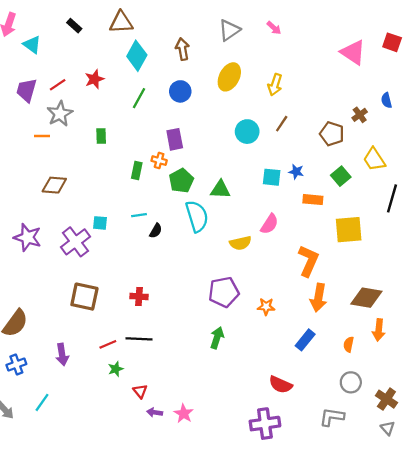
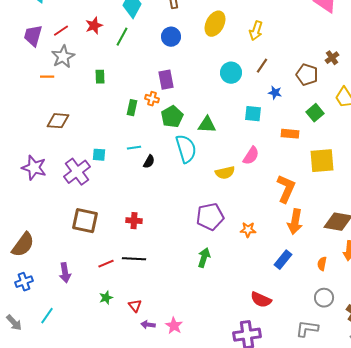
green line: (139, 98) -> (122, 37), moved
blue star: (296, 172) -> (275, 93), moved
green star: (116, 369) -> (106, 298), moved

